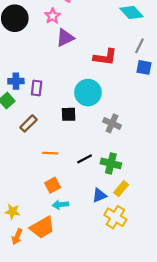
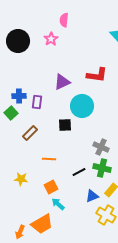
purple triangle: (65, 38) -> (62, 82), moved
gray cross: (112, 123) -> (101, 147), moved
black line: (85, 159) -> (79, 172), moved
cyan arrow: (61, 205) -> (58, 204), turned 48
yellow star: (12, 211) -> (21, 179), moved

